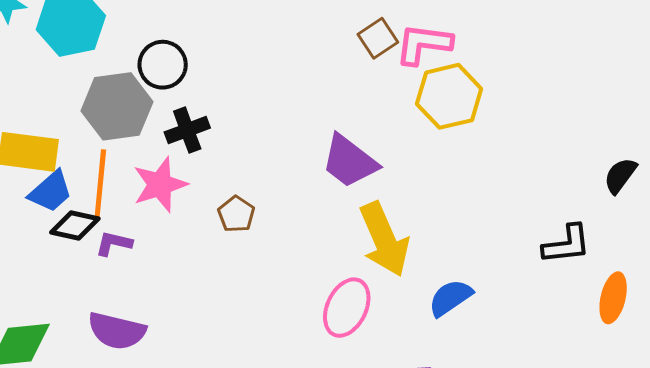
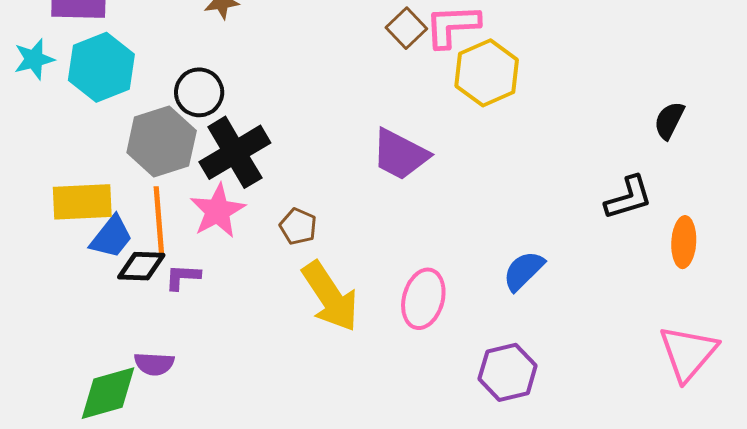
black cross: (187, 130) -> (235, 152), size x1.6
yellow arrow: (384, 239) -> (330, 297), moved
purple semicircle: (117, 331) -> (154, 364), moved, size x0.7

